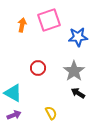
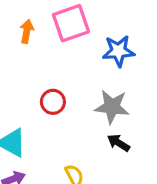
gray star: (74, 71) -> (112, 107), turned -30

